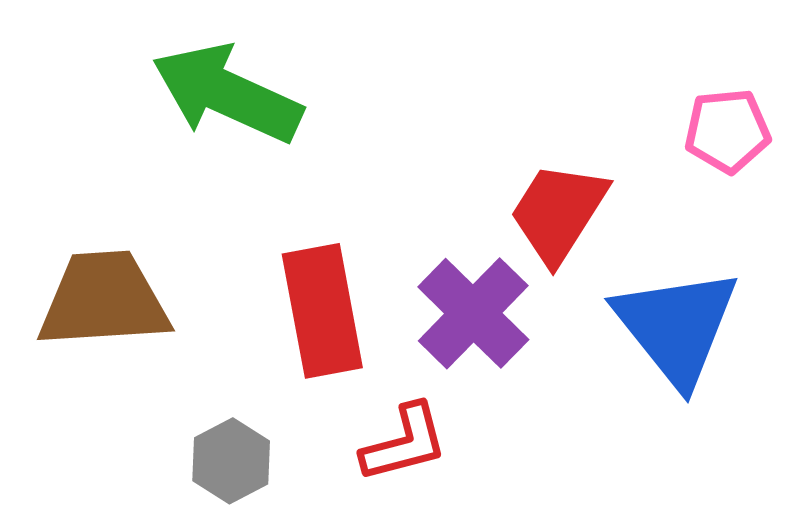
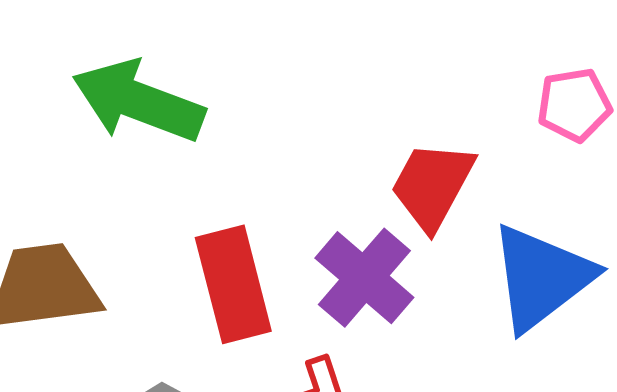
blue triangle: (677, 327) -> (541, 278), turned 35

